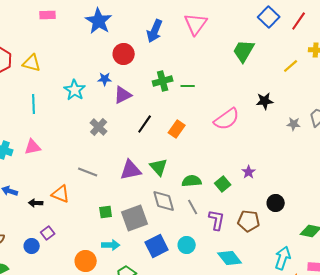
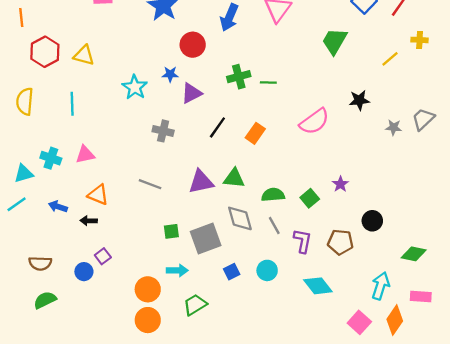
cyan line: (34, 104) -> (72, 104), moved
gray cross: (99, 127) -> (163, 131), turned -30
green triangle: (159, 167) -> (234, 178), turned -42
orange triangle: (61, 194) -> (98, 195), moved
blue square: (157, 246) -> (232, 272), size x0.6

